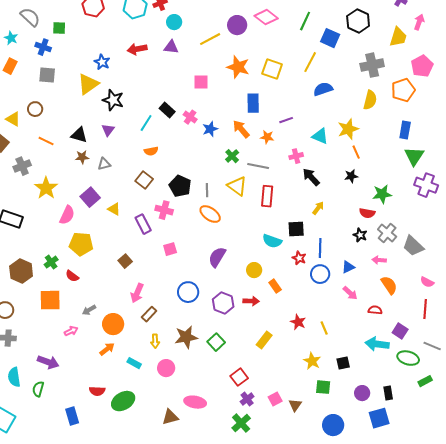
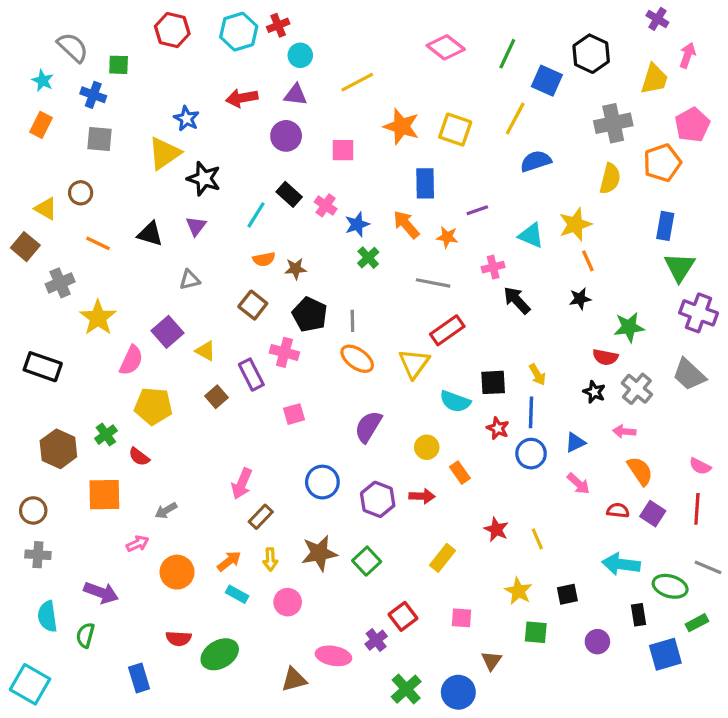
purple circle: (237, 25) -> (286, 136), moved
green cross: (232, 156) -> (368, 258), moved
brown star: (82, 157) -> (296, 269), moved
yellow triangle: (237, 186) -> (414, 363), moved, turned 30
red rectangle: (267, 196) -> (447, 330), turned 50
yellow arrow: (318, 208) -> (537, 375), moved, turned 112
gray trapezoid: (413, 246) -> (689, 375), moved
brown square: (125, 261) -> (217, 397), moved
orange circle: (113, 324) -> (177, 572), moved
purple square: (400, 331) -> (653, 514), moved
orange arrow: (107, 349) -> (229, 561), moved
black rectangle: (388, 393) -> (638, 615), moved
purple cross: (247, 399) -> (376, 640), moved
pink square: (275, 399) -> (461, 618), moved, turned 32
blue square: (379, 418) -> (665, 654), moved
blue circle: (333, 425) -> (458, 692), moved

